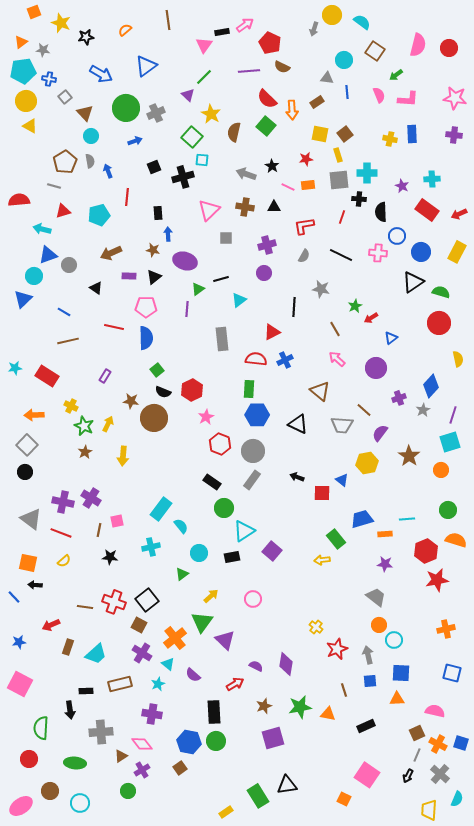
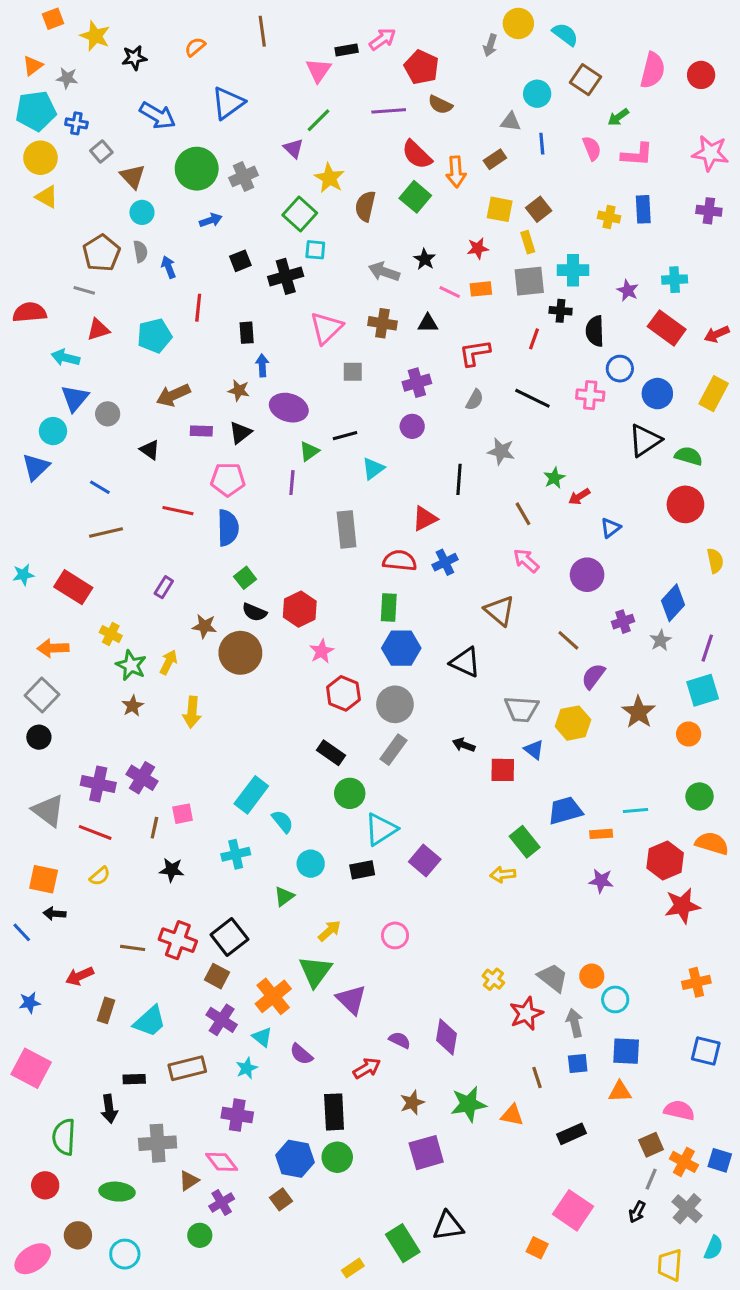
blue triangle: (48, 255) -> (75, 398), turned -30
gray trapezoid: (342, 425) -> (521, 709), moved
gray trapezoid: (376, 597) -> (553, 978), moved

